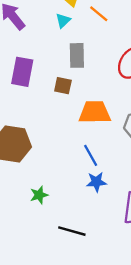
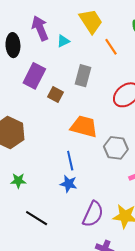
cyan triangle: (63, 21) -> (63, 41), moved
brown square: (63, 86) -> (56, 95), moved

